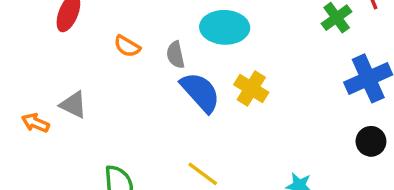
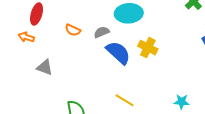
gray semicircle: (175, 55) -> (102, 32), turned 84
orange arrow: (35, 123) -> (26, 37), moved

